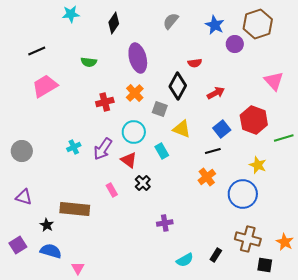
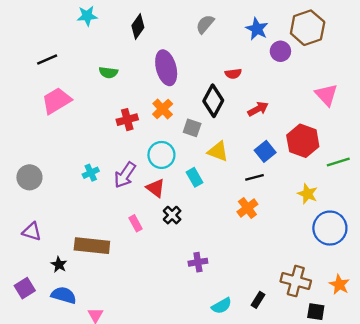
blue circle: (243, 194) -> (330, 228), moved

